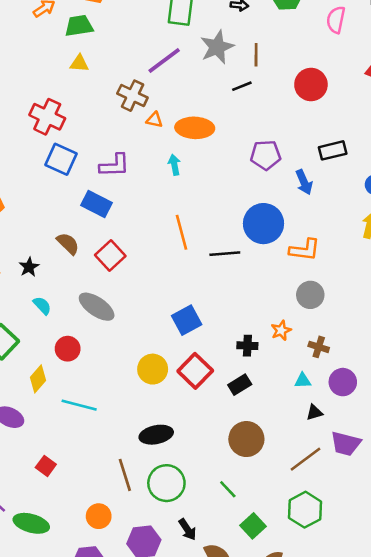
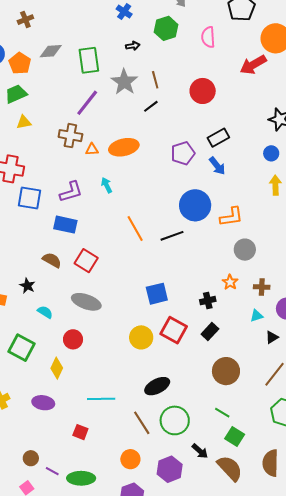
black rectangle: (333, 150) -> (218, 138), moved
cyan arrow: (174, 165) -> (107, 185), moved
blue square: (187, 320) -> (157, 294), turned 30
cyan line: (79, 405) -> (101, 399), moved
green square: (253, 526) -> (235, 437), moved

